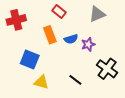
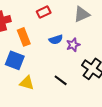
red rectangle: (59, 11) -> (44, 12), turned -64
orange rectangle: (50, 35) -> (24, 37), moved

